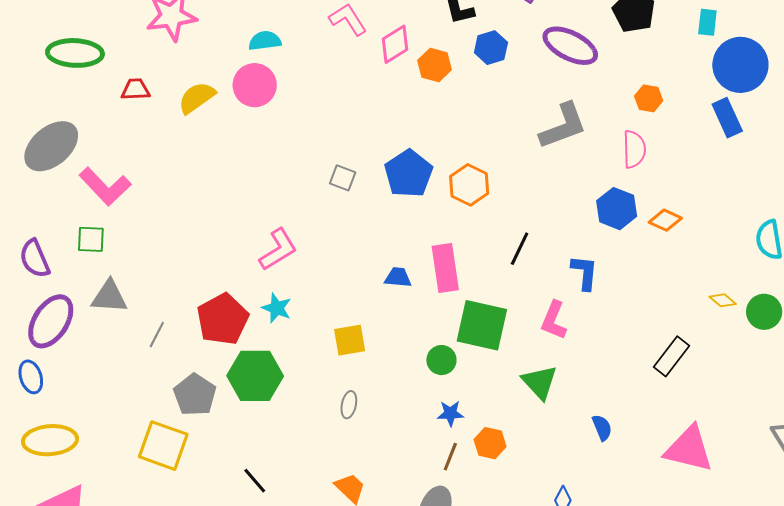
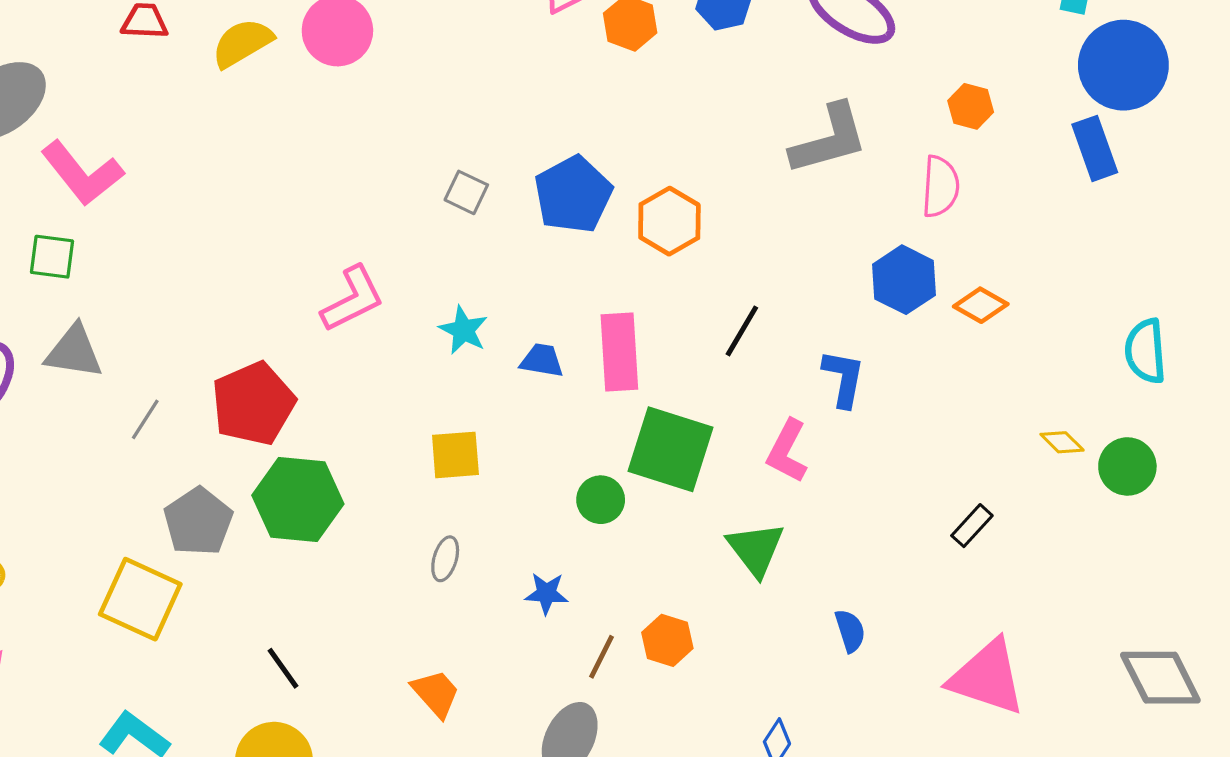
cyan star: (277, 308) -> (463, 330), moved
black rectangle: (672, 356) -> (972, 526), size x0.7
blue star: (450, 413) -> (546, 593), moved

